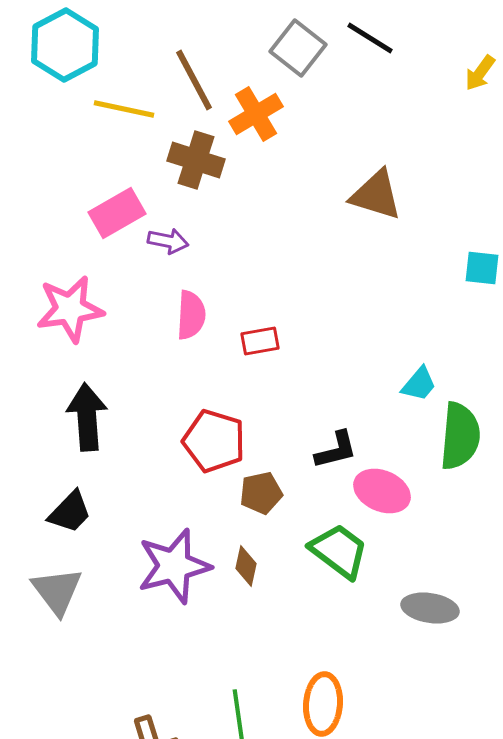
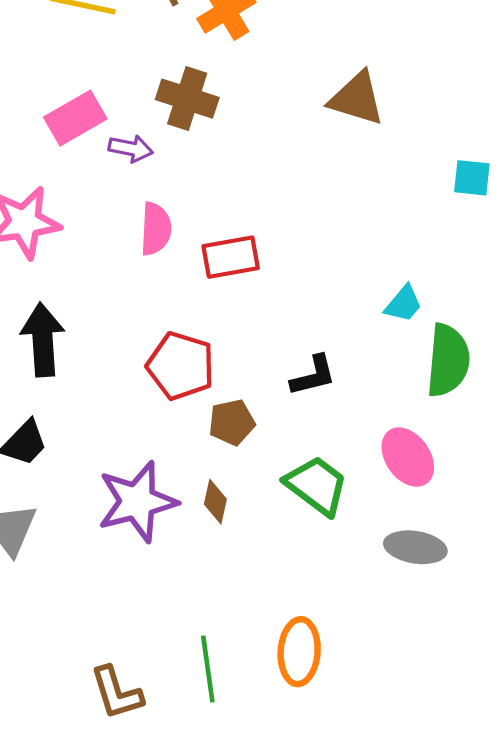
brown cross: (196, 160) -> (187, 99), moved
red rectangle: (260, 341) -> (231, 257), size x1.4
pink ellipse: (382, 491) -> (408, 457), moved, turned 32

